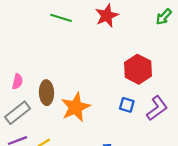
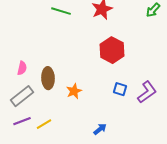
red hexagon: (138, 69) -> (112, 50), moved
orange star: (76, 107) -> (74, 91), size x0.6

